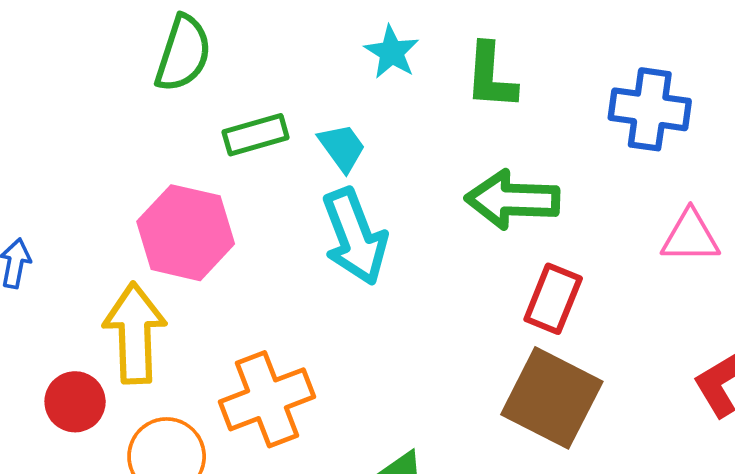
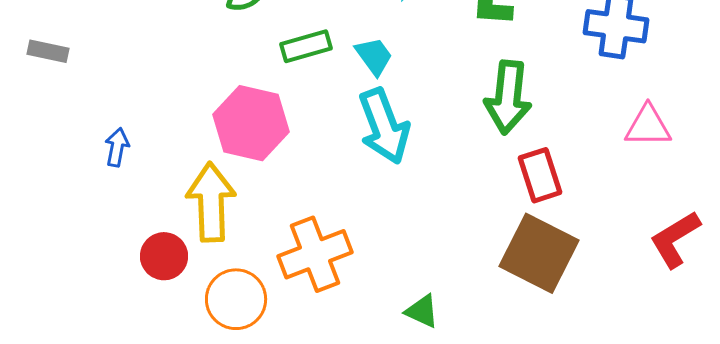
green arrow: (512, 200) -> (508, 97), turned -86
red rectangle: (553, 299) -> (540, 175), turned -40

